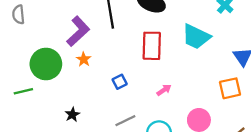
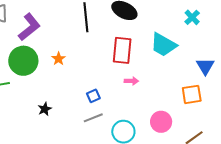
purple L-shape: (78, 31) -> (29, 27), moved
blue square: (120, 82) -> (93, 96), moved
pink arrow: (164, 90) -> (131, 81), moved, turned 32

